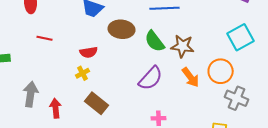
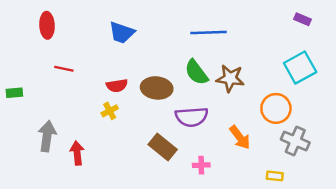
brown ellipse: (122, 29) -> (157, 88), moved
orange arrow: (191, 77) -> (240, 137), moved
purple semicircle: (151, 78) -> (192, 117), turned 44
brown rectangle: (97, 103) -> (163, 147), moved

